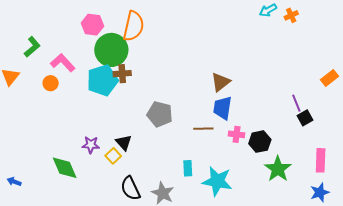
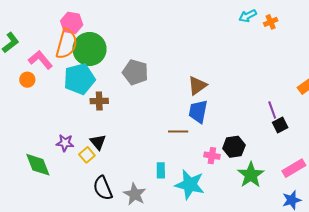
orange semicircle: (133, 26) -> (67, 44), moved
brown cross: (122, 74) -> (99, 101), moved
gray pentagon: (160, 114) -> (135, 72), moved
pink cross: (237, 134) -> (212, 156), moved
pink rectangle: (321, 160) -> (294, 168), turned 55

